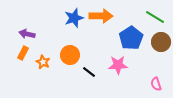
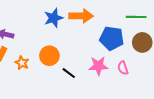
green line: (155, 17) -> (136, 17), turned -30
blue pentagon: (131, 38) -> (112, 38), turned -30
pink semicircle: (156, 84) -> (123, 68), moved

